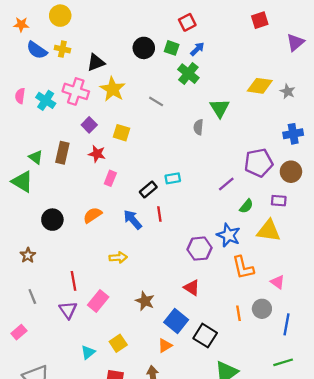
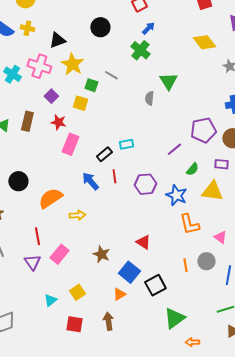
green square: (172, 48) -> (91, 85), moved
yellow diamond: (260, 86) -> (204, 42), moved, turned 45
pink rectangle: (110, 178) -> (70, 144), size x1.5
orange semicircle: (93, 215) -> (50, 198), moved, size x1.4
purple hexagon: (200, 249) -> (145, 184), moved
black square: (205, 336) -> (155, 285), turned 30

